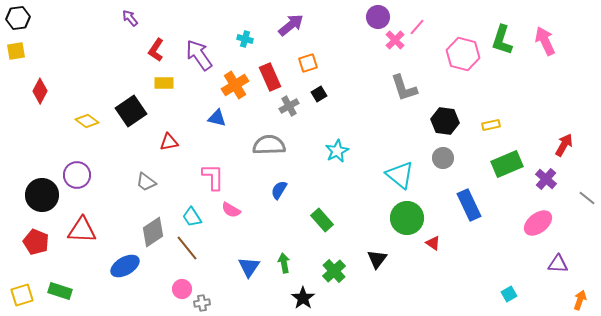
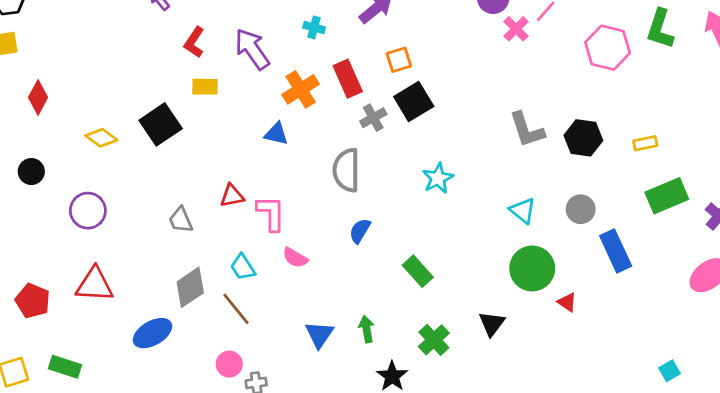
gray L-shape: (404, 88) -> (527, 130), moved
black square: (319, 94) -> (414, 102), size x1.8
red triangle: (169, 142) -> (232, 196), moved
gray semicircle: (269, 145) -> (346, 170), turned -88
gray circle: (443, 158) -> (581, 209), moved
cyan triangle: (400, 175) -> (523, 211), size x0.7
gray trapezoid: (146, 182) -> (181, 220), turned 30
black circle: (42, 195) -> (31, 172), moved, size x0.6

